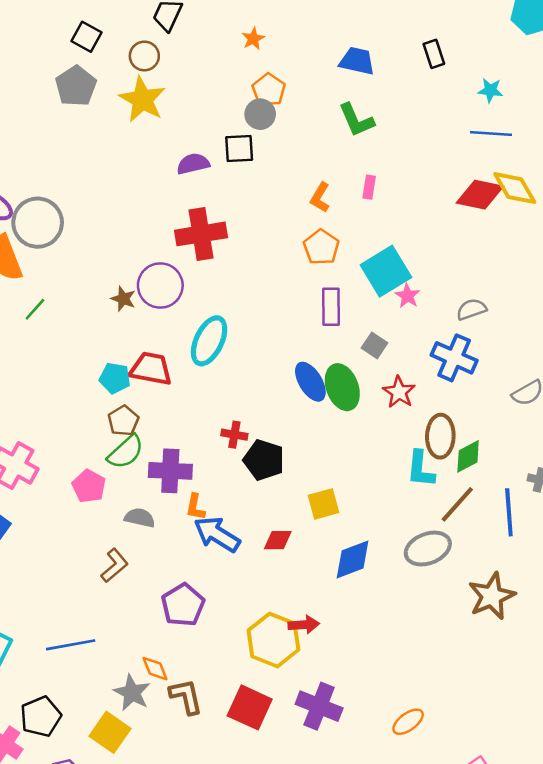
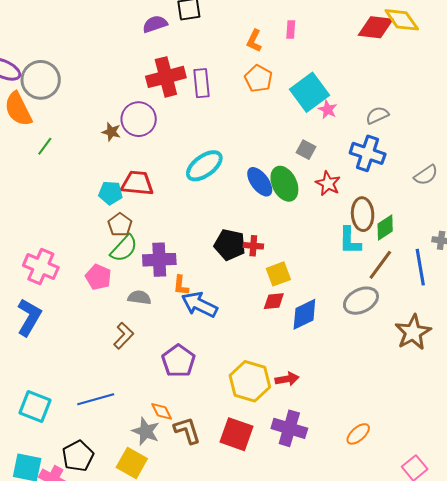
purple rectangle: (331, 307) -> (201, 83), moved
cyan ellipse: (209, 341) -> (204, 166), moved, turned 33
red cross: (234, 435) -> (253, 246), moved
red diamond: (278, 540) -> (274, 301), moved
red arrow: (304, 625) -> (287, 379), moved

